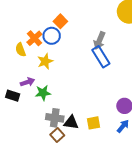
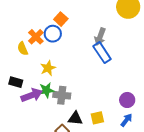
yellow star: (45, 61) -> (48, 68), moved
purple arrow: (27, 82) -> (32, 95), moved, size x1.5
black rectangle: (13, 96) -> (16, 82), moved
gray cross: (55, 118) -> (62, 95), moved

